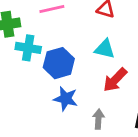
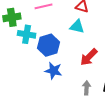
cyan triangle: (105, 49) -> (77, 27), moved
gray arrow: (98, 119) -> (86, 88), moved

